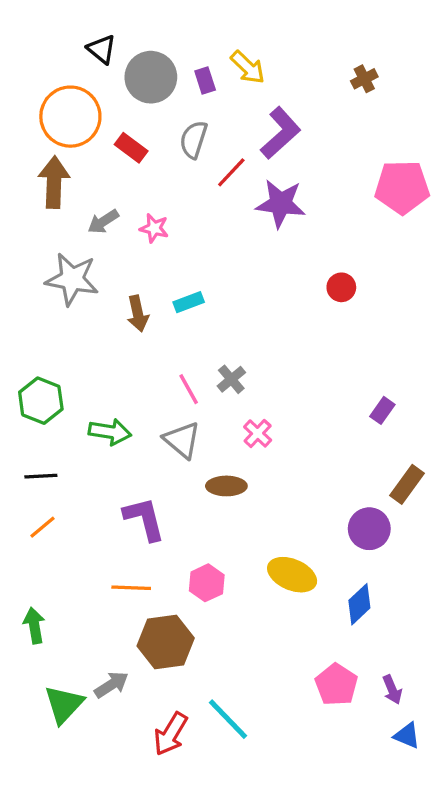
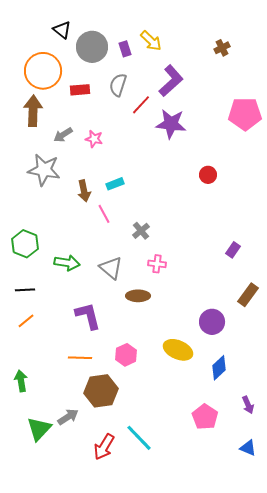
red rectangle: (131, 148) -> (80, 90), turned -42
pink line: (189, 389) -> (104, 214), moved
pink cross: (258, 433) -> (157, 264), turned -36
purple circle: (369, 529) -> (212, 322), moved
purple arrow: (392, 690) -> (248, 405), moved

